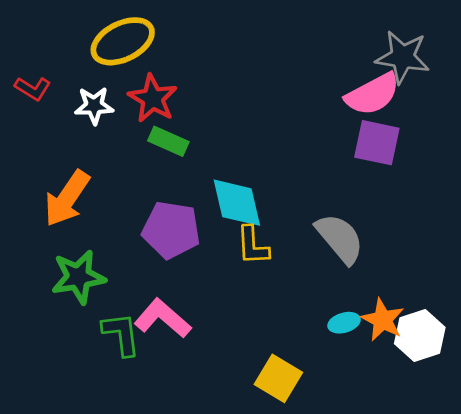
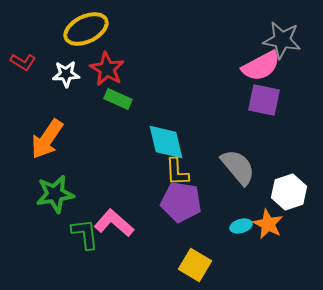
purple pentagon: (171, 230) -> (181, 202), moved
white hexagon: (420, 336) -> (289, 192), moved

